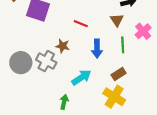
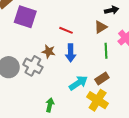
brown triangle: (117, 20) -> (101, 27), turned 32
blue arrow: (97, 49) -> (71, 53), moved
cyan arrow: (81, 77) -> (78, 83), moved

